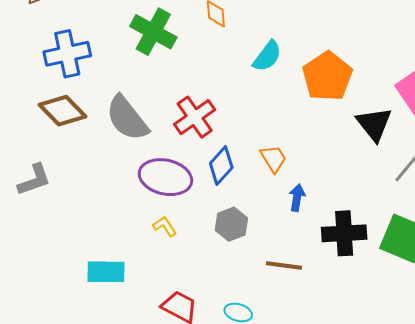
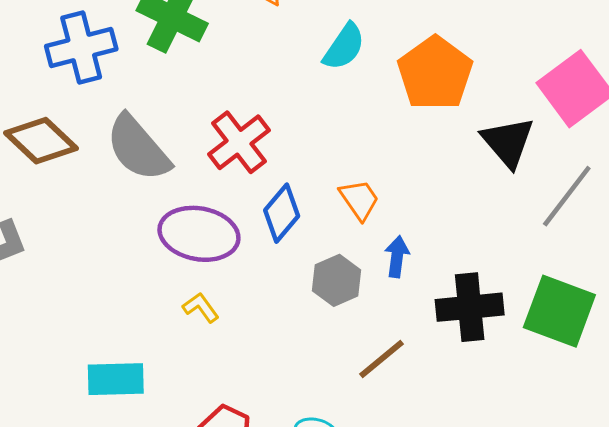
blue cross: (67, 54) -> (81, 48), moved
gray hexagon: (231, 224) -> (337, 280), moved
brown line: (284, 266) -> (382, 359), turned -45

